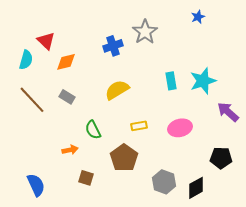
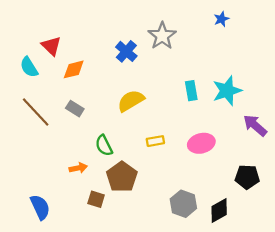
blue cross: (113, 46) -> (126, 51), turned -30
cyan semicircle: (26, 60) -> (29, 67), turned 132
brown pentagon: (124, 158) -> (122, 177), moved

